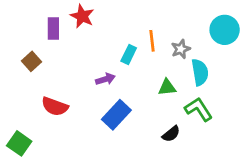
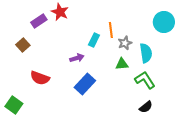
purple rectangle: (53, 28) -> (39, 21), turned 56
gray star: (181, 49) -> (125, 43), moved
black semicircle: (171, 134) -> (146, 107), moved

